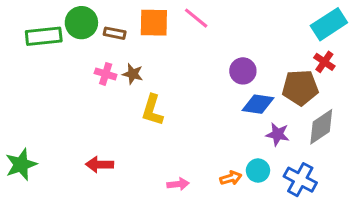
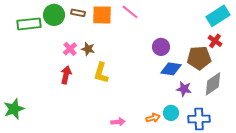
brown rectangle: (115, 33) -> (78, 13), moved
pink cross: (106, 74) -> (70, 49), turned 32
red arrow: (100, 164) -> (66, 75), moved, turned 102
blue cross: (300, 180) -> (199, 119), turned -30

